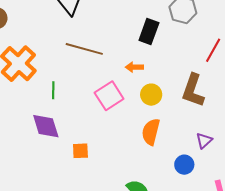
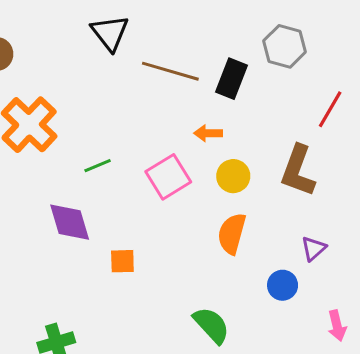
brown line: (84, 49) -> (170, 71), moved
green line: (53, 90) -> (98, 166), moved, turned 66

